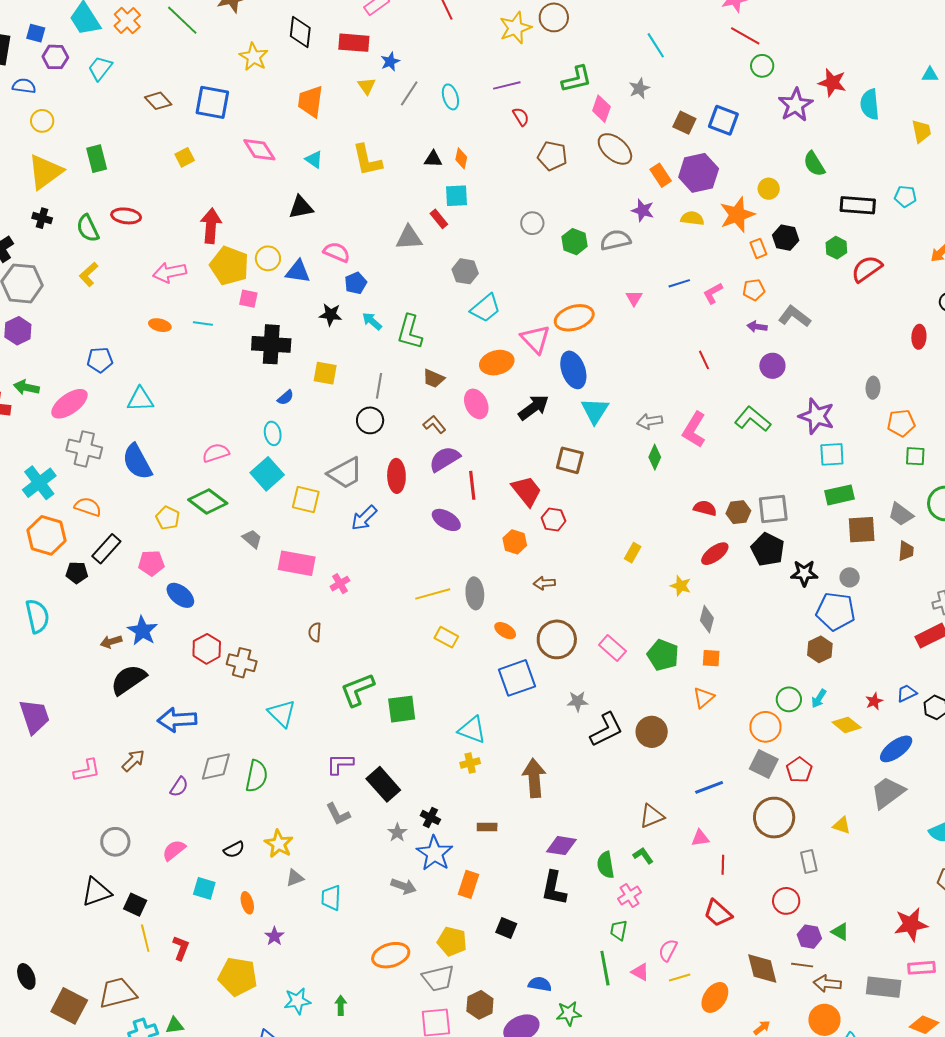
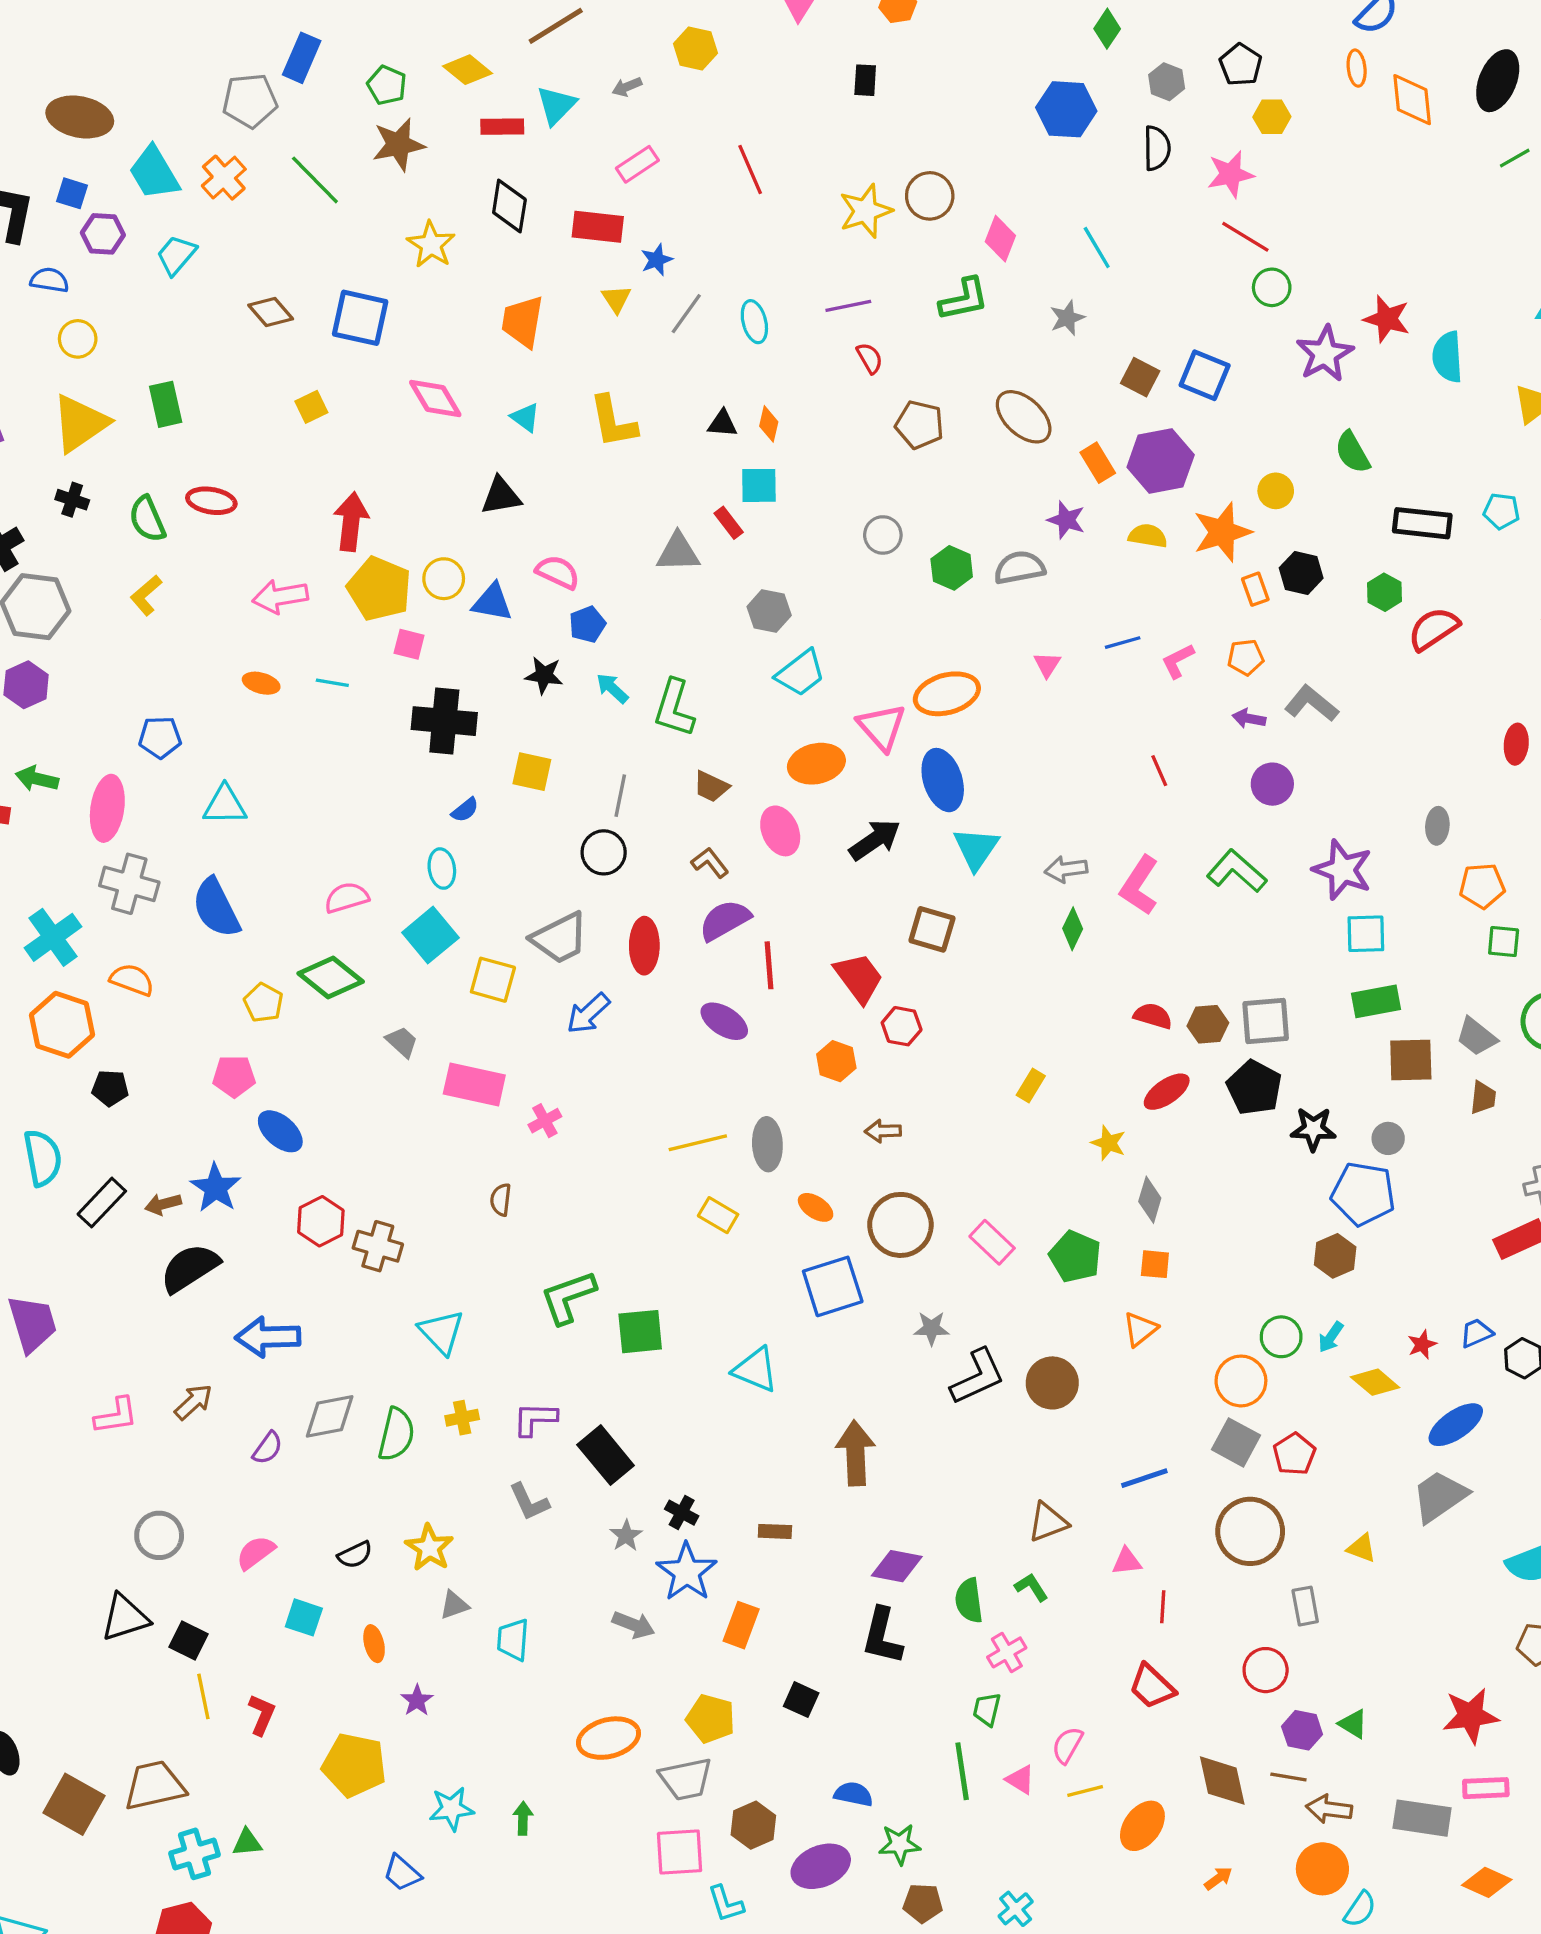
pink diamond: (601, 109) -> (1000, 239), moved
pink ellipse: (69, 404) -> (107, 808), turned -48
black rectangle: (106, 549) -> (102, 1203), moved
yellow cross: (470, 763) -> (462, 1418), moved

